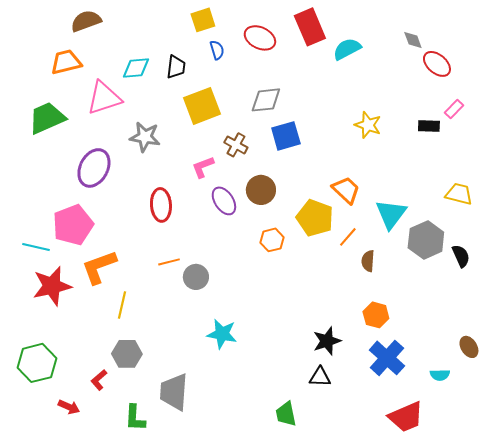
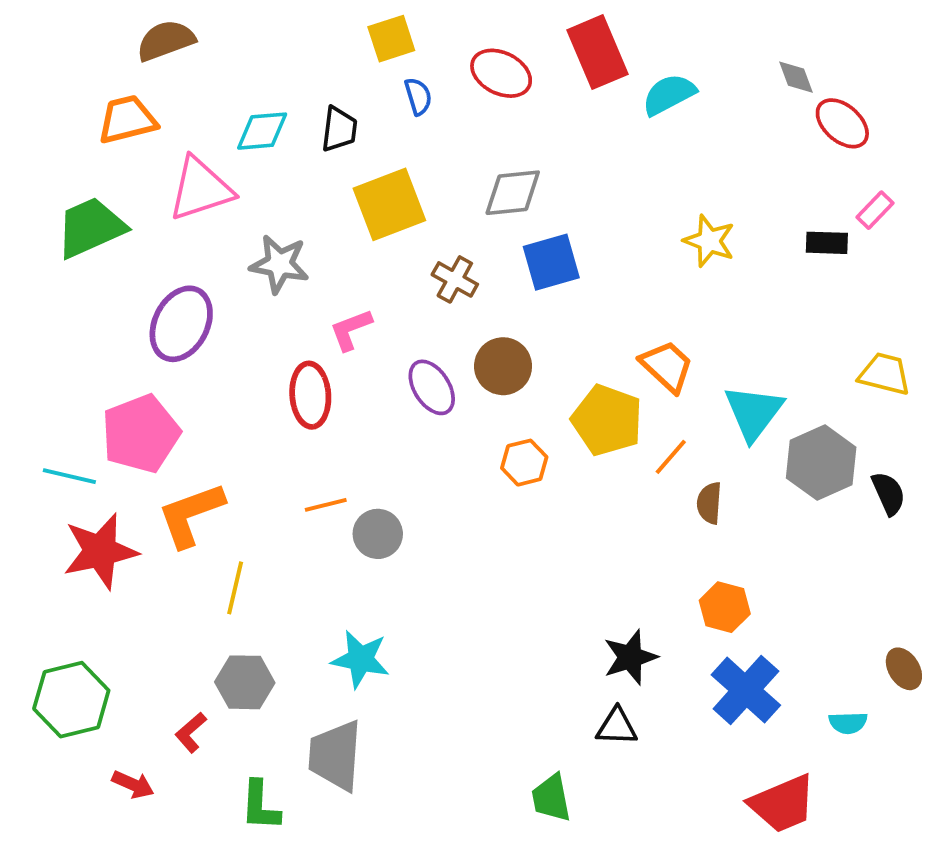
pink L-shape: (203, 167) -> (351, 330), moved
cyan star: (222, 334) -> (360, 659), moved

